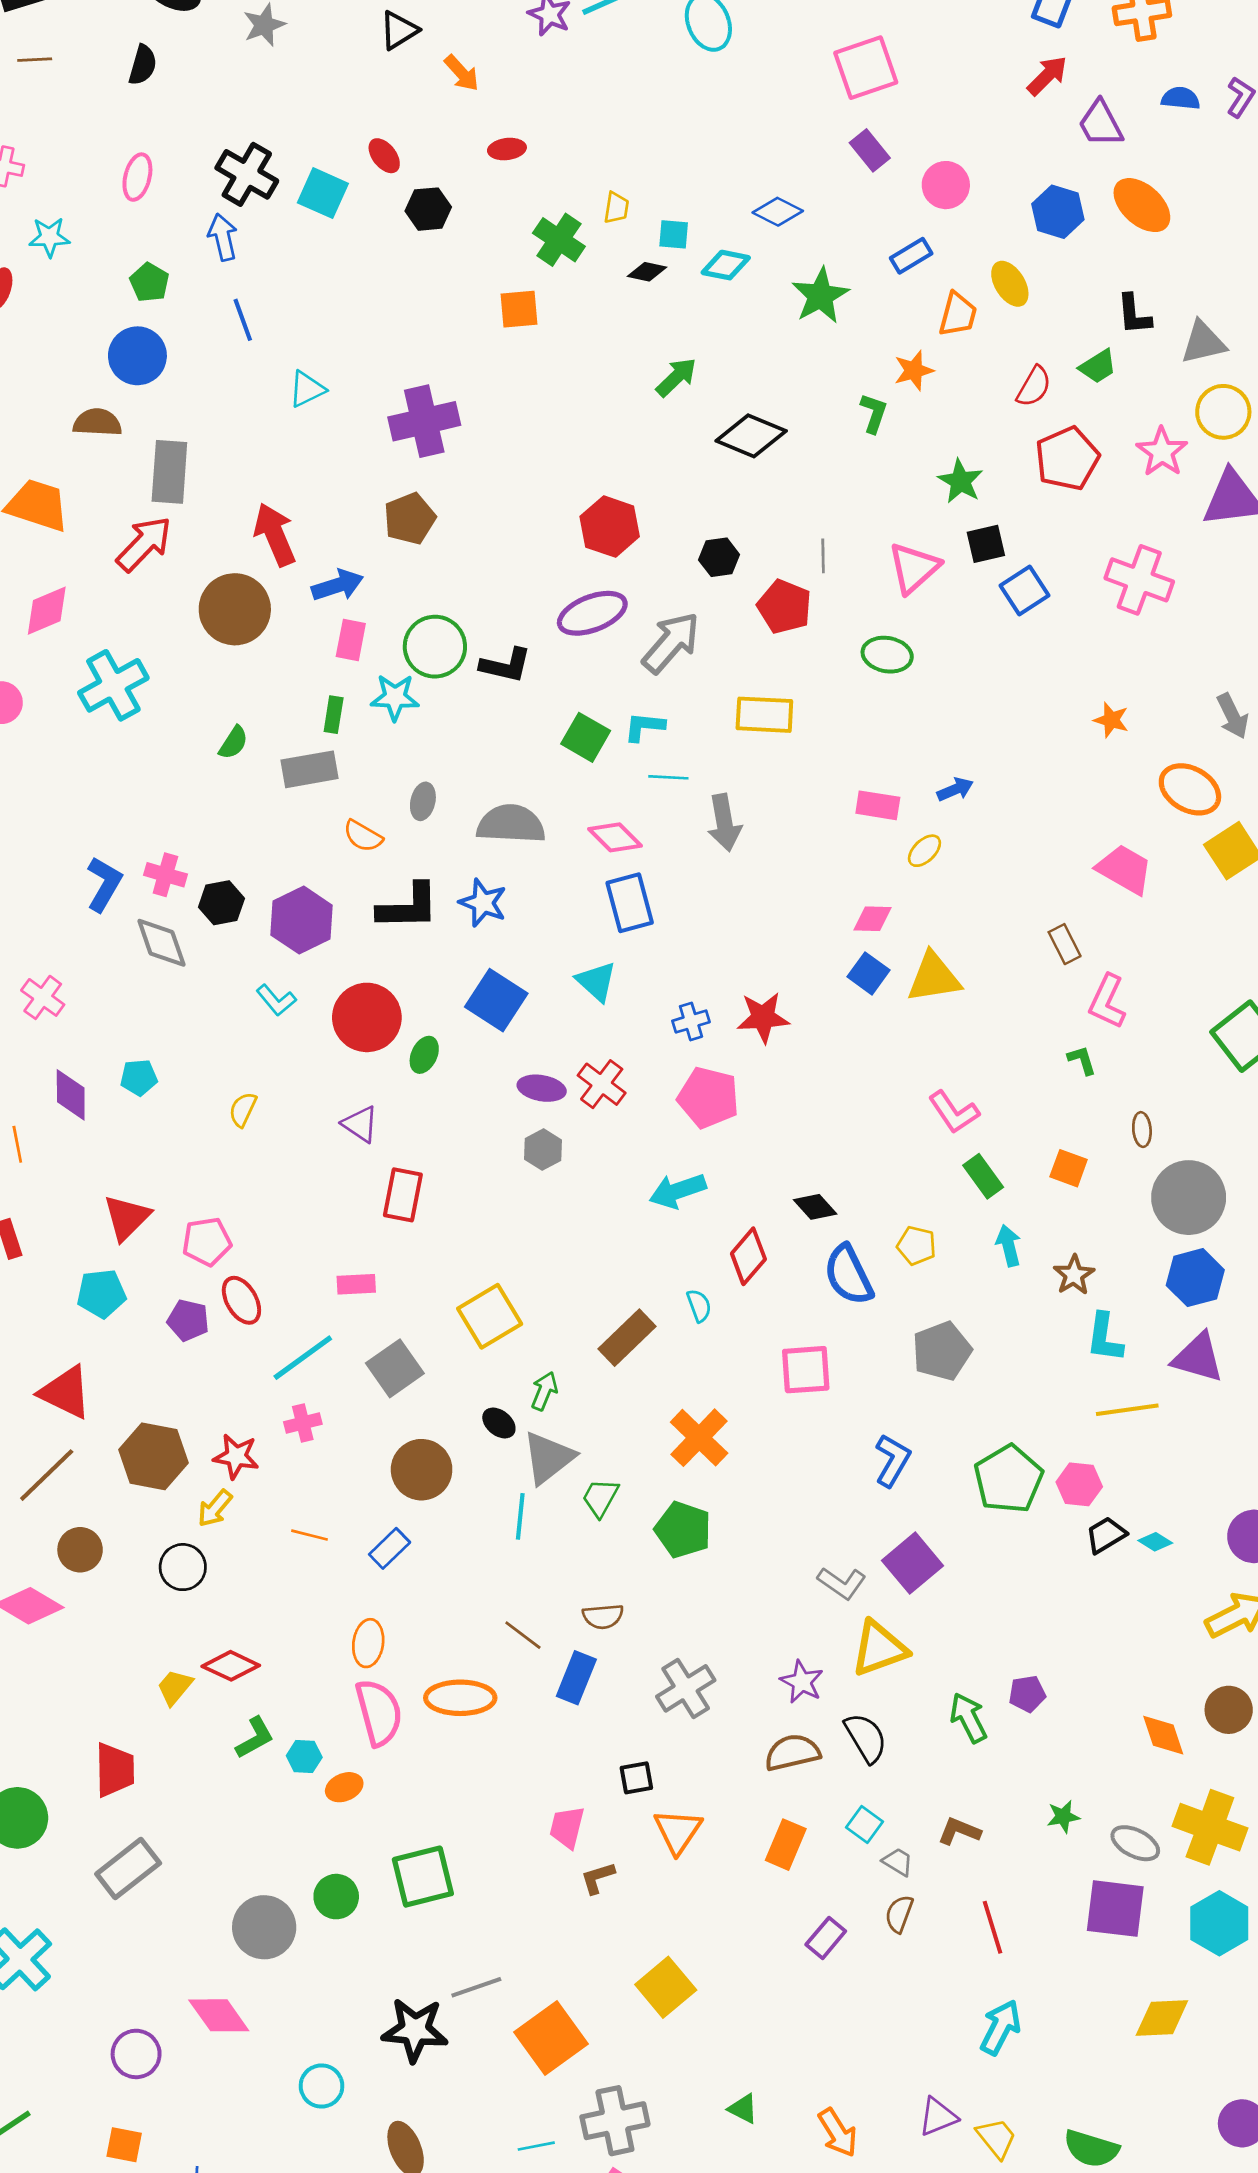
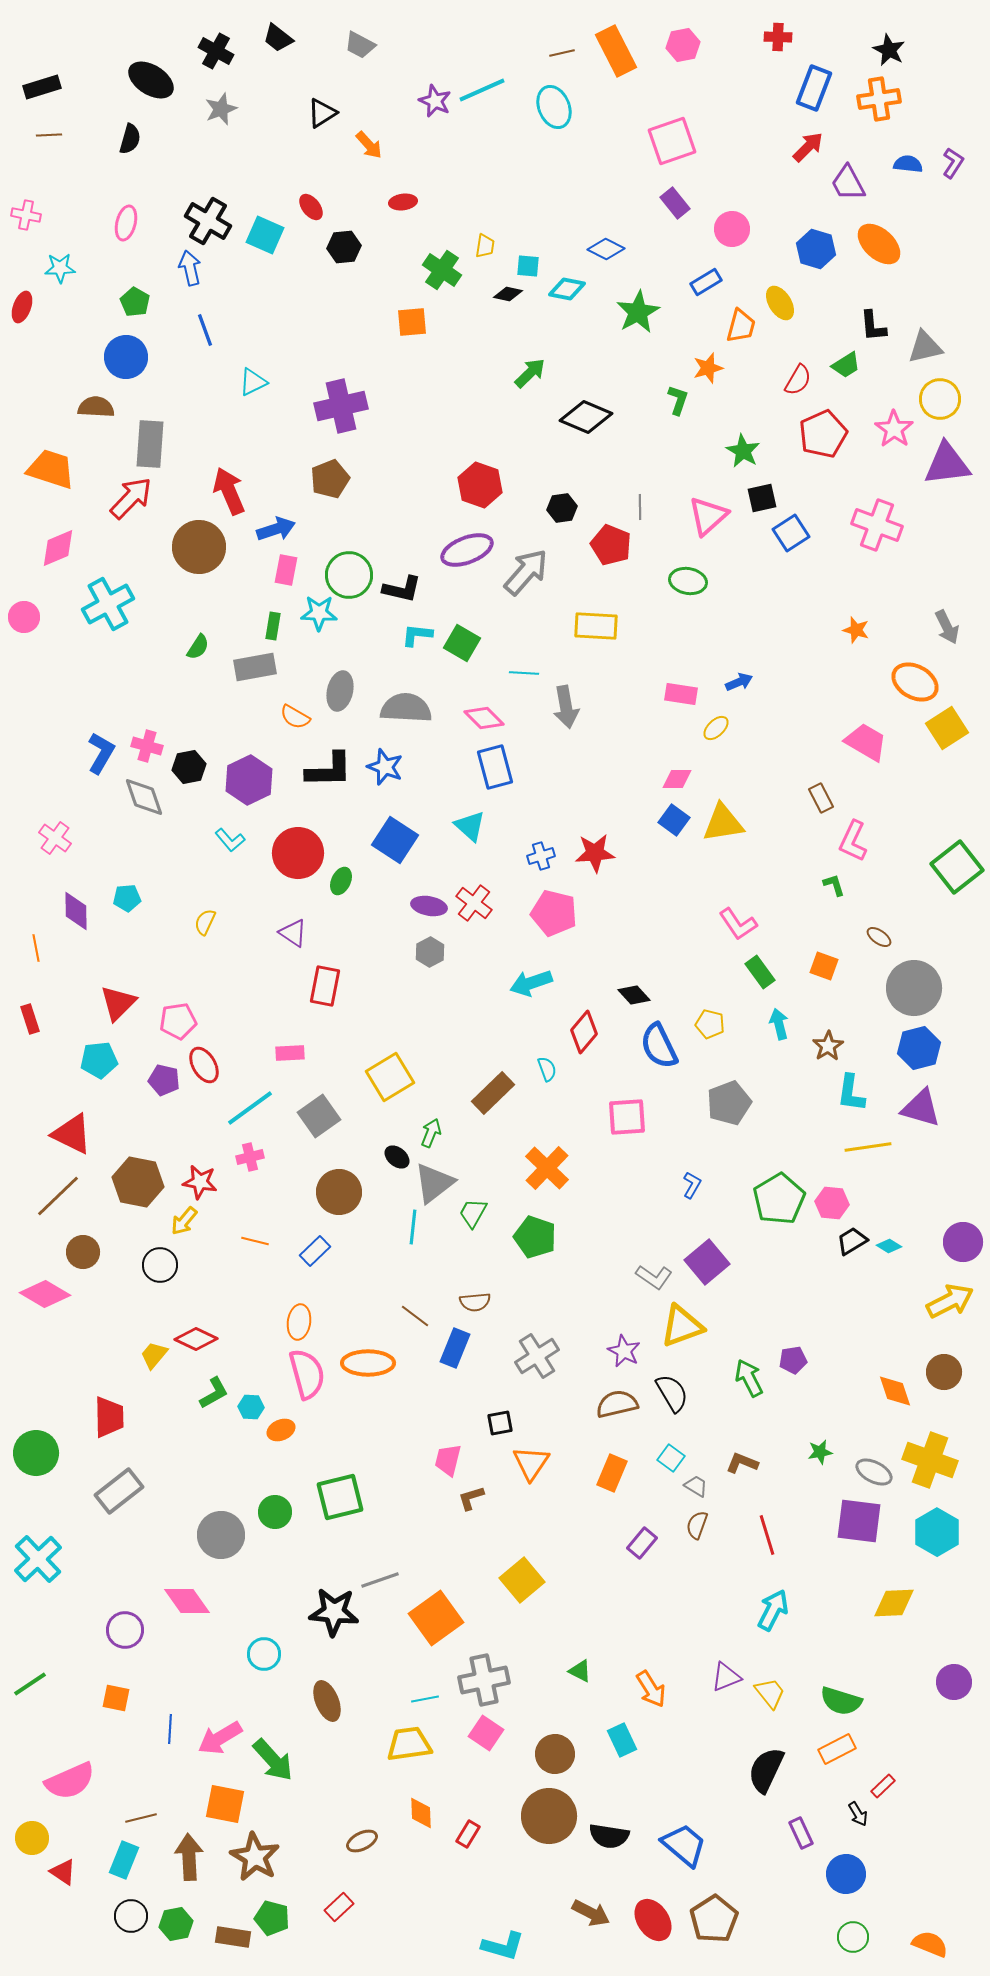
cyan L-shape: (644, 727) -> (417, 635), moved
gray ellipse: (423, 801) -> (340, 691), size x1.4
brown ellipse: (1142, 1130) -> (879, 937), turned -50
blue L-shape: (892, 1460) -> (692, 1185), size x0.7

